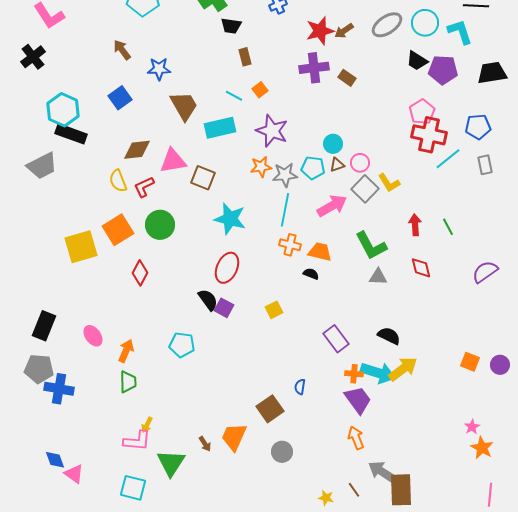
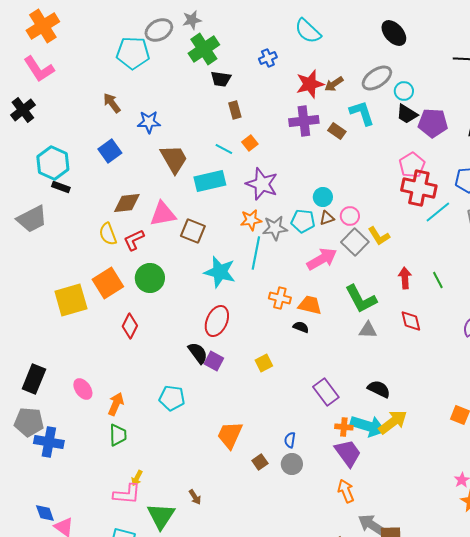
cyan circle: (425, 23) -> (404, 91), moved, size x0.7
cyan L-shape: (460, 32) -> (362, 113), moved
black rectangle: (71, 134) -> (61, 187), size x0.6
cyan line: (285, 210) -> (256, 253), moved
brown square: (270, 409) -> (260, 462), size x0.6
orange trapezoid: (234, 437) -> (230, 435), moved
gray circle: (282, 452) -> (292, 464), moved

